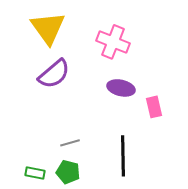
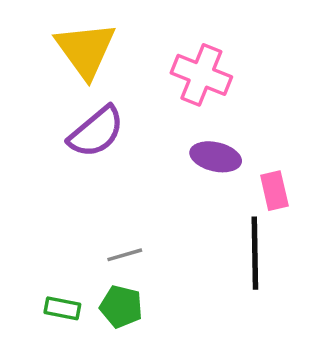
black line: (123, 156) -> (255, 253), moved

